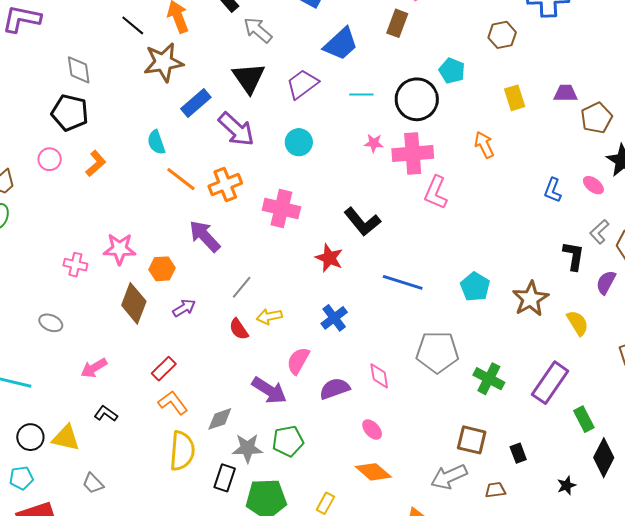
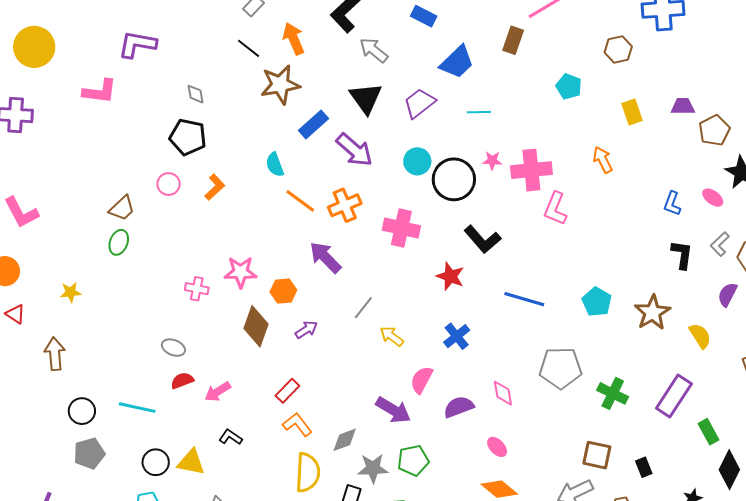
gray diamond: (79, 70) -> (196, 94), size x0.7
black circle: (417, 99) -> (454, 179), moved
black L-shape: (574, 256) -> (682, 255), moved
yellow arrow: (269, 316) -> (392, 336), turned 50
red semicircle: (239, 329) -> (182, 381), moved, turned 105

